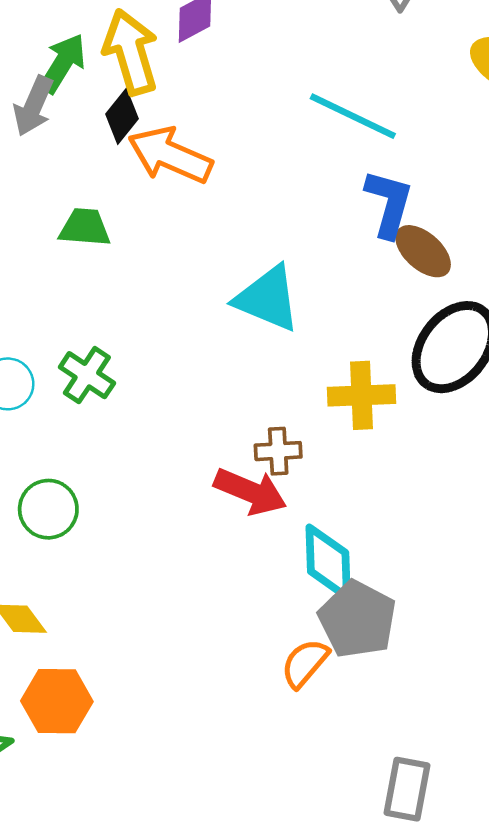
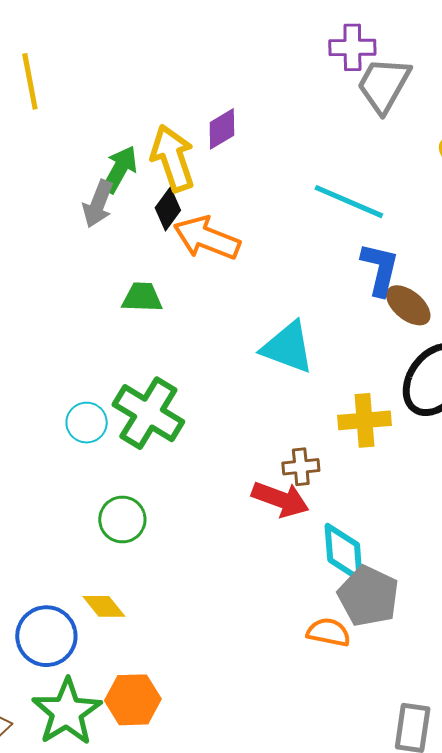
green cross: (87, 375) -> (148, 413), size x1.6
orange semicircle: (305, 663) -> (329, 632), turned 63
orange hexagon: (57, 701) -> (133, 700), moved

